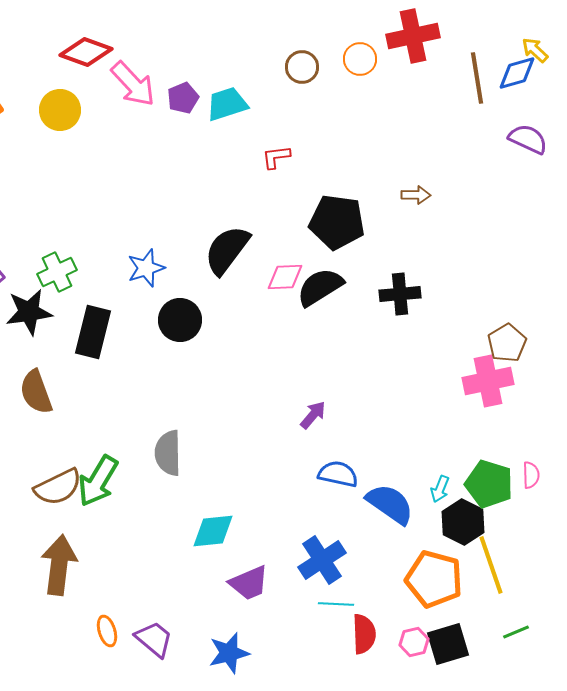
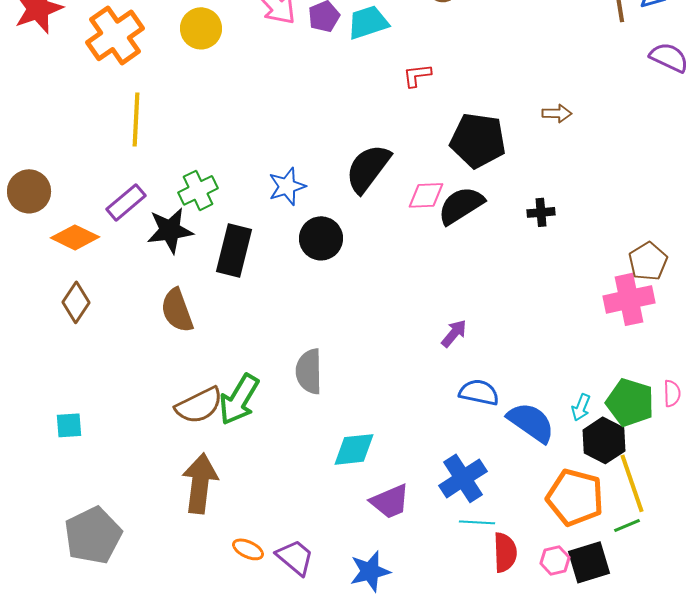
black cross: (400, 294) -> (541, 212), size x0.7
orange ellipse: (107, 631) -> (248, 549), turned -48
green line: (516, 632) -> (627, 525), moved

